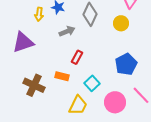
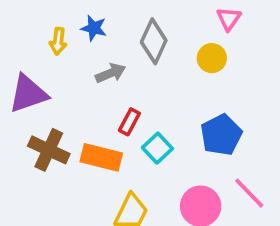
orange rectangle: (62, 76) -> (101, 157), size x1.5
cyan square: (92, 83) -> (157, 148), moved
brown cross: (34, 85) -> (49, 150), moved

